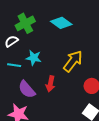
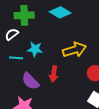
green cross: (25, 23) -> (24, 15), turned 30
yellow arrow: (73, 61) -> (74, 50), turned 40

